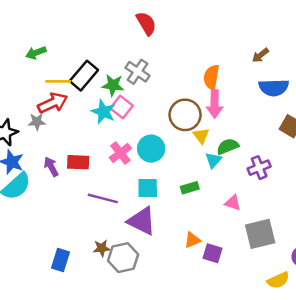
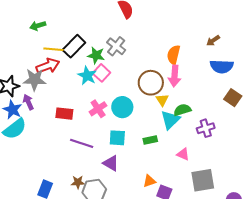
gray star: (37, 122) -> (35, 80), size x1.6
cyan triangle: (213, 160) -> (170, 120), size x1.5
purple arrow: (51, 167) -> (28, 102), moved
purple triangle: (142, 221) -> (111, 163), size x0.7

